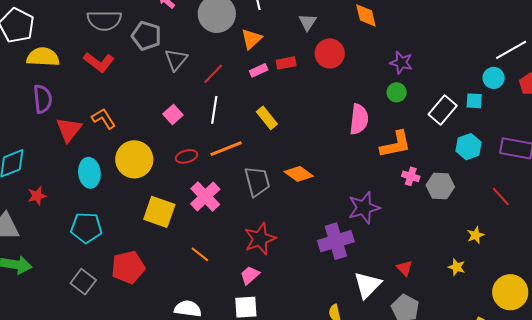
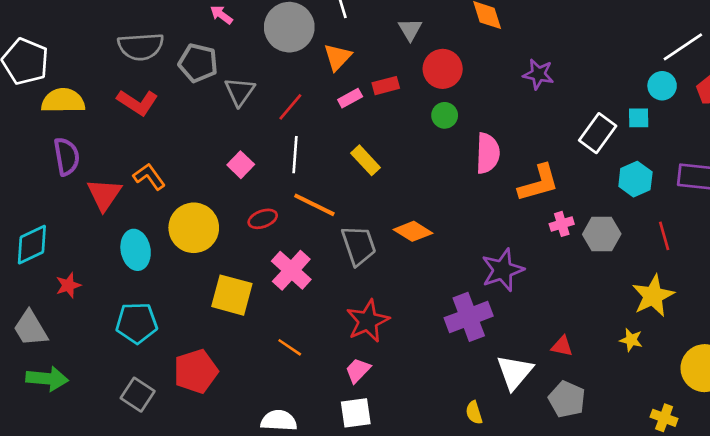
green circle: (397, 92) -> (445, 115), moved
orange line: (226, 149) -> (314, 205), turned 52
pink cross: (411, 176) -> (562, 224), turned -30
red line: (501, 197) -> (664, 236), moved, turned 30
yellow star: (475, 235) -> (653, 296), size x1.8
red triangle: (404, 268) -> (562, 346), turned -30

